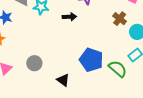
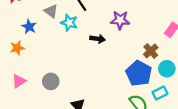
blue pentagon: (91, 60) -> (139, 73), moved

